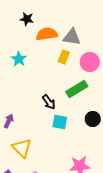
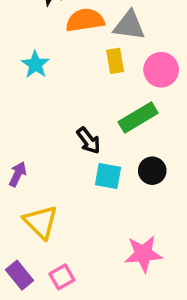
yellow rectangle: (64, 57) -> (115, 61), turned -32
black circle: (93, 119) -> (152, 171), moved

